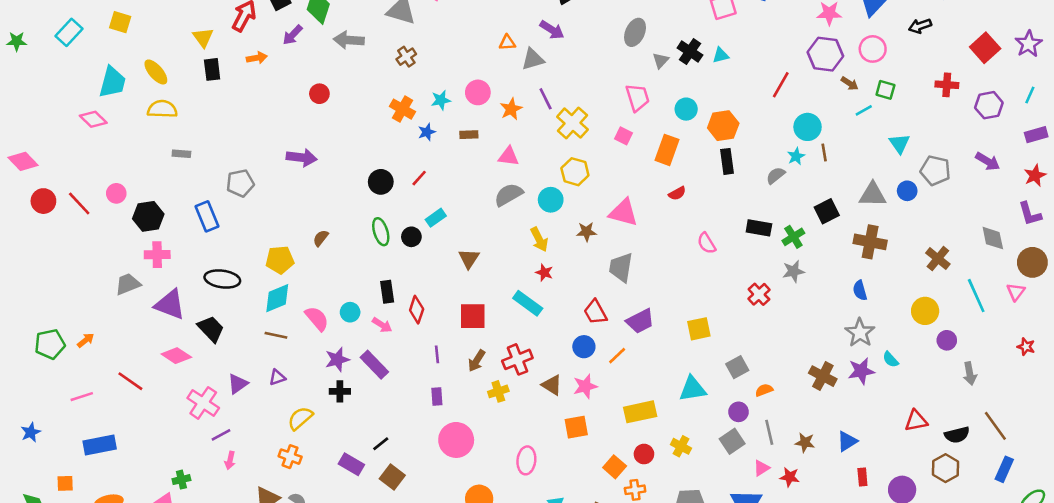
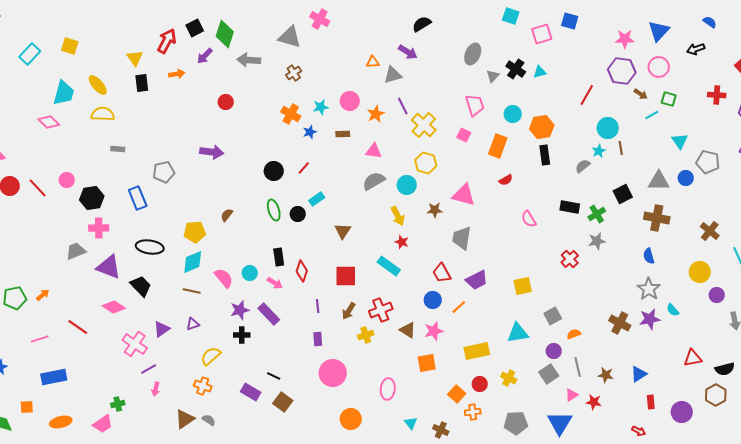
black line: (381, 444) -> (274, 376), turned 64

